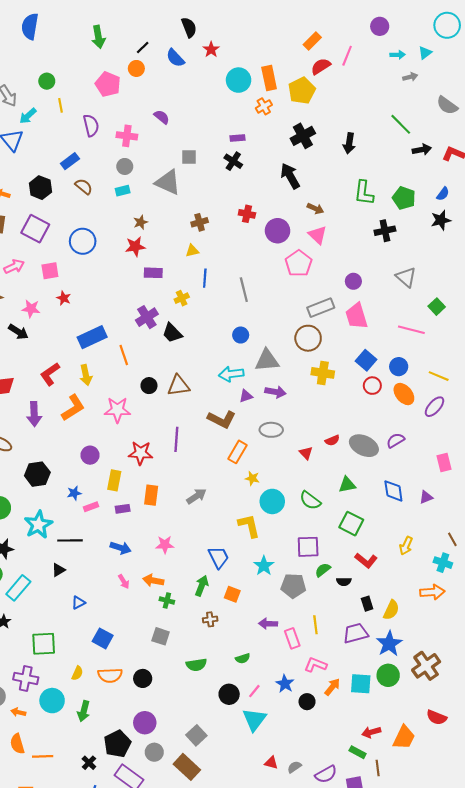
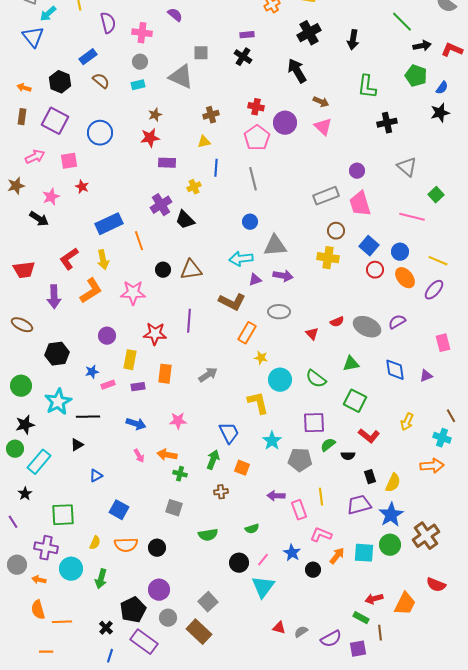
green pentagon: (404, 198) -> (416, 76), moved
pink pentagon: (299, 263) -> (257, 138), moved
pink star: (31, 309) -> (51, 197), turned -30
brown circle: (308, 338) -> (336, 231), moved, size x0.7

